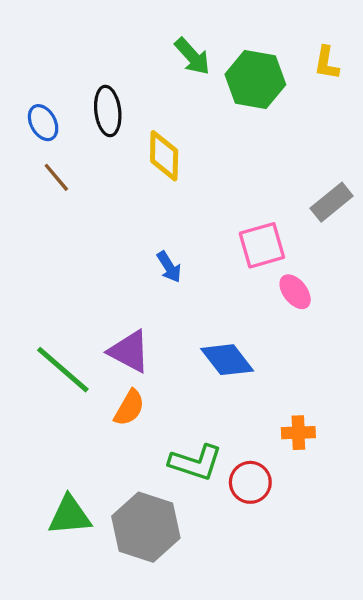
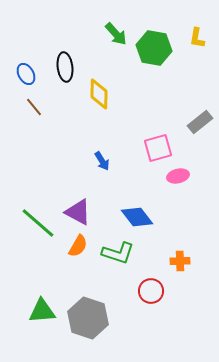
pink ellipse: (295, 292) -> (178, 176), turned -65
green L-shape: (196, 462) -> (118, 253), moved

